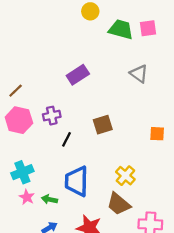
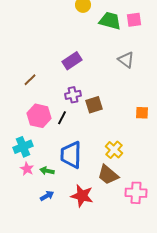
brown line: (16, 91) -> (30, 80), moved
purple cross: (52, 116) -> (73, 95), moved
pink hexagon: (19, 120) -> (39, 116), moved

